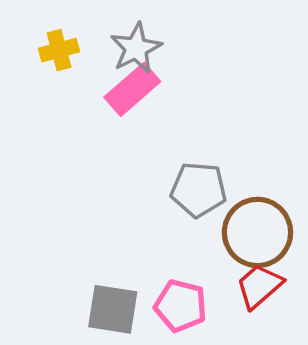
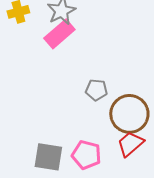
gray pentagon: (198, 190) -> (96, 90), size x0.7

